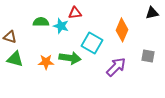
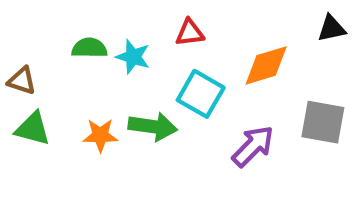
red triangle: (75, 13) -> (190, 33), moved
orange diamond: (122, 30) -> (266, 65), turned 50
gray square: (148, 56) -> (323, 122), size x1.5

